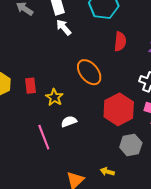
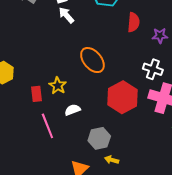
red semicircle: (120, 41) -> (134, 22), moved
red rectangle: (30, 86) -> (37, 94), moved
gray hexagon: (131, 145) -> (99, 138), moved

